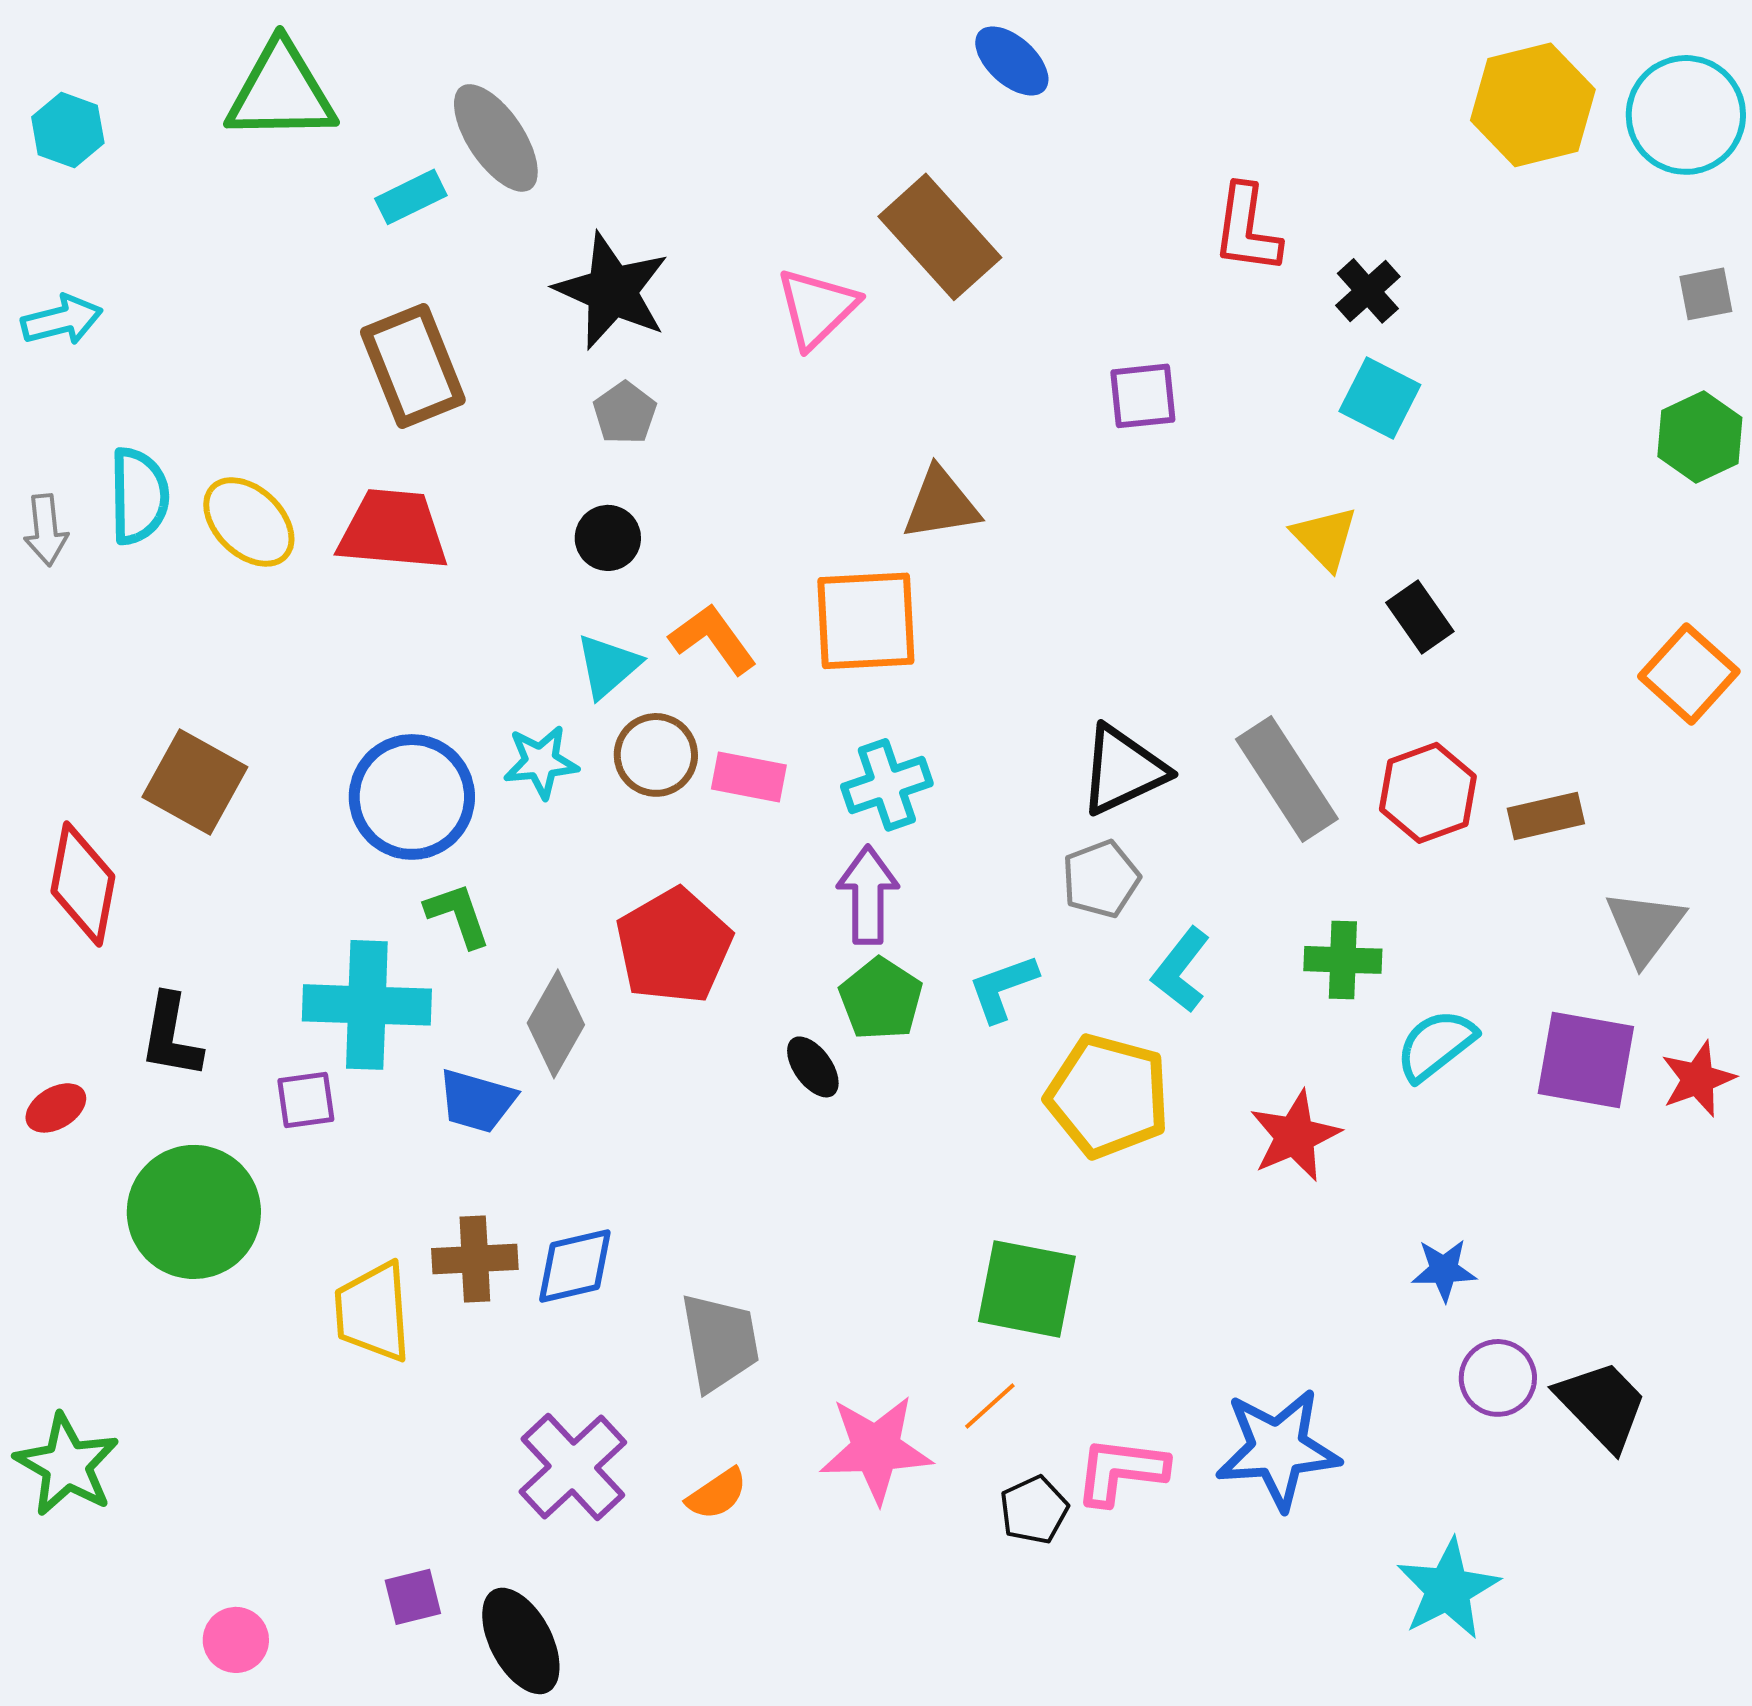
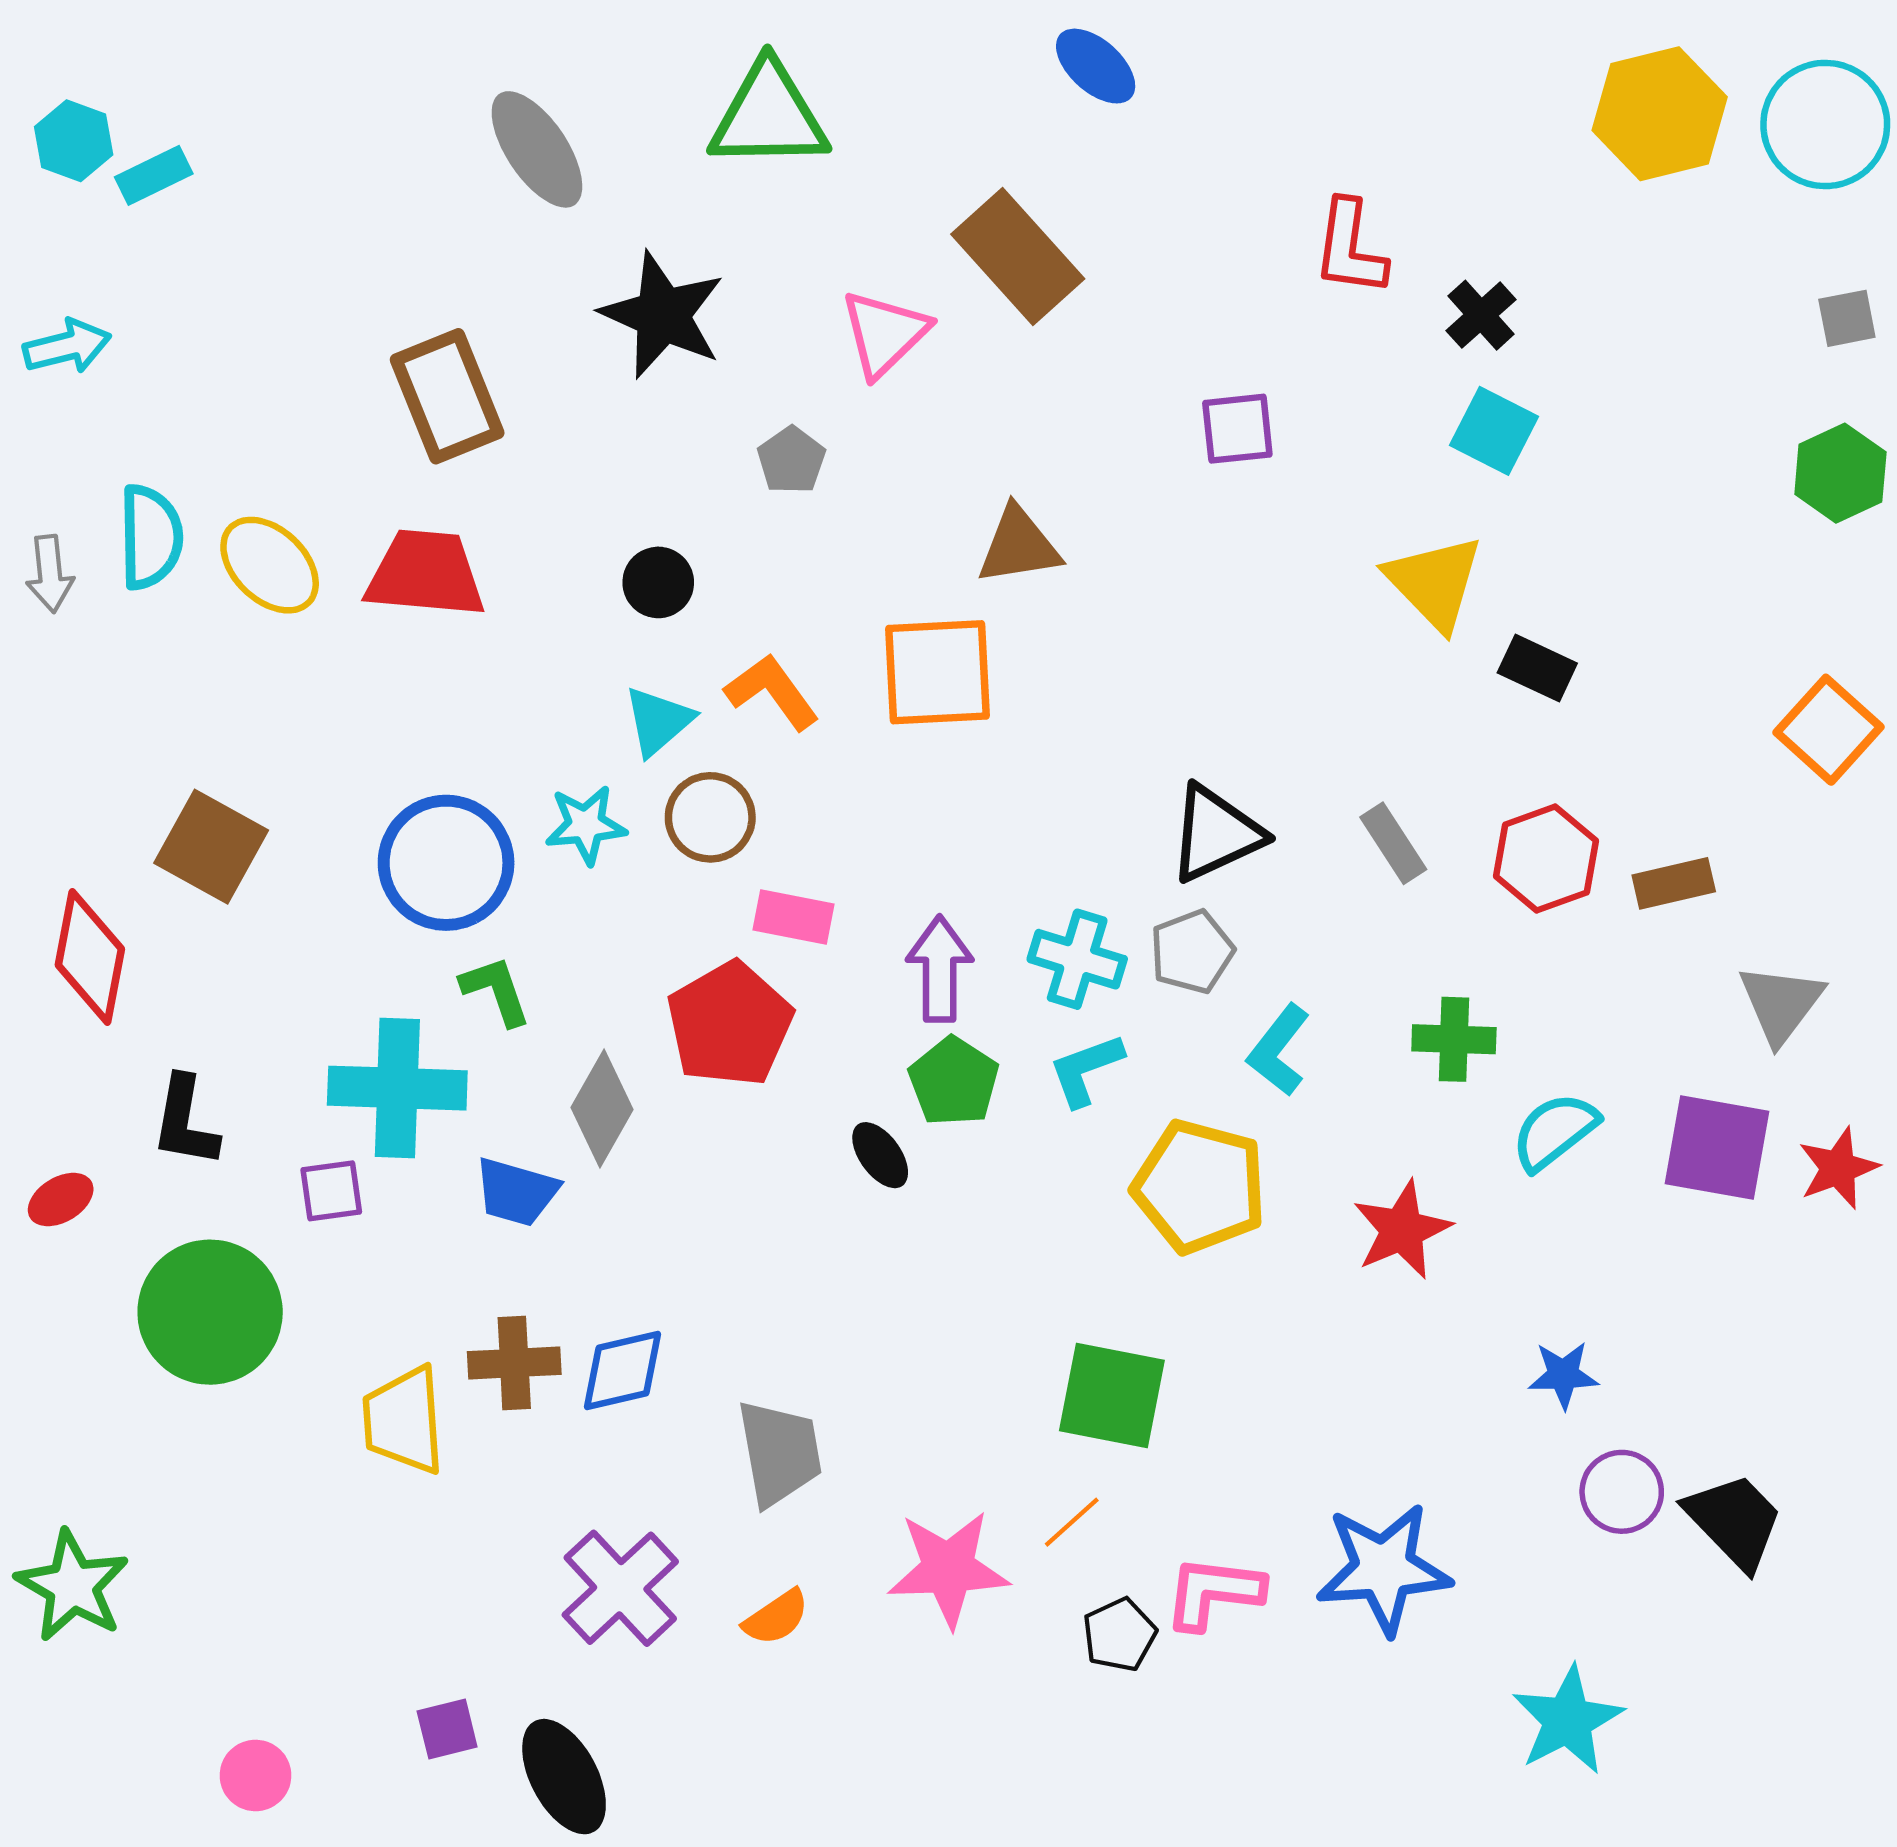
green triangle: (281, 92) -> (769, 116), moved
cyan rectangle: (411, 197) -> (154, 175), moved
gray pentagon: (625, 413) -> (791, 460), moved
yellow triangle: (1325, 538) -> (1434, 582), size x1.4
black rectangle: (1420, 617) -> (1537, 668), turned -30
pink rectangle: (749, 777) -> (794, 917), moved
gray rectangle: (1287, 779) -> (1393, 843), size x0.6
cyan cross: (887, 785) -> (1077, 959), moved, turned 36

